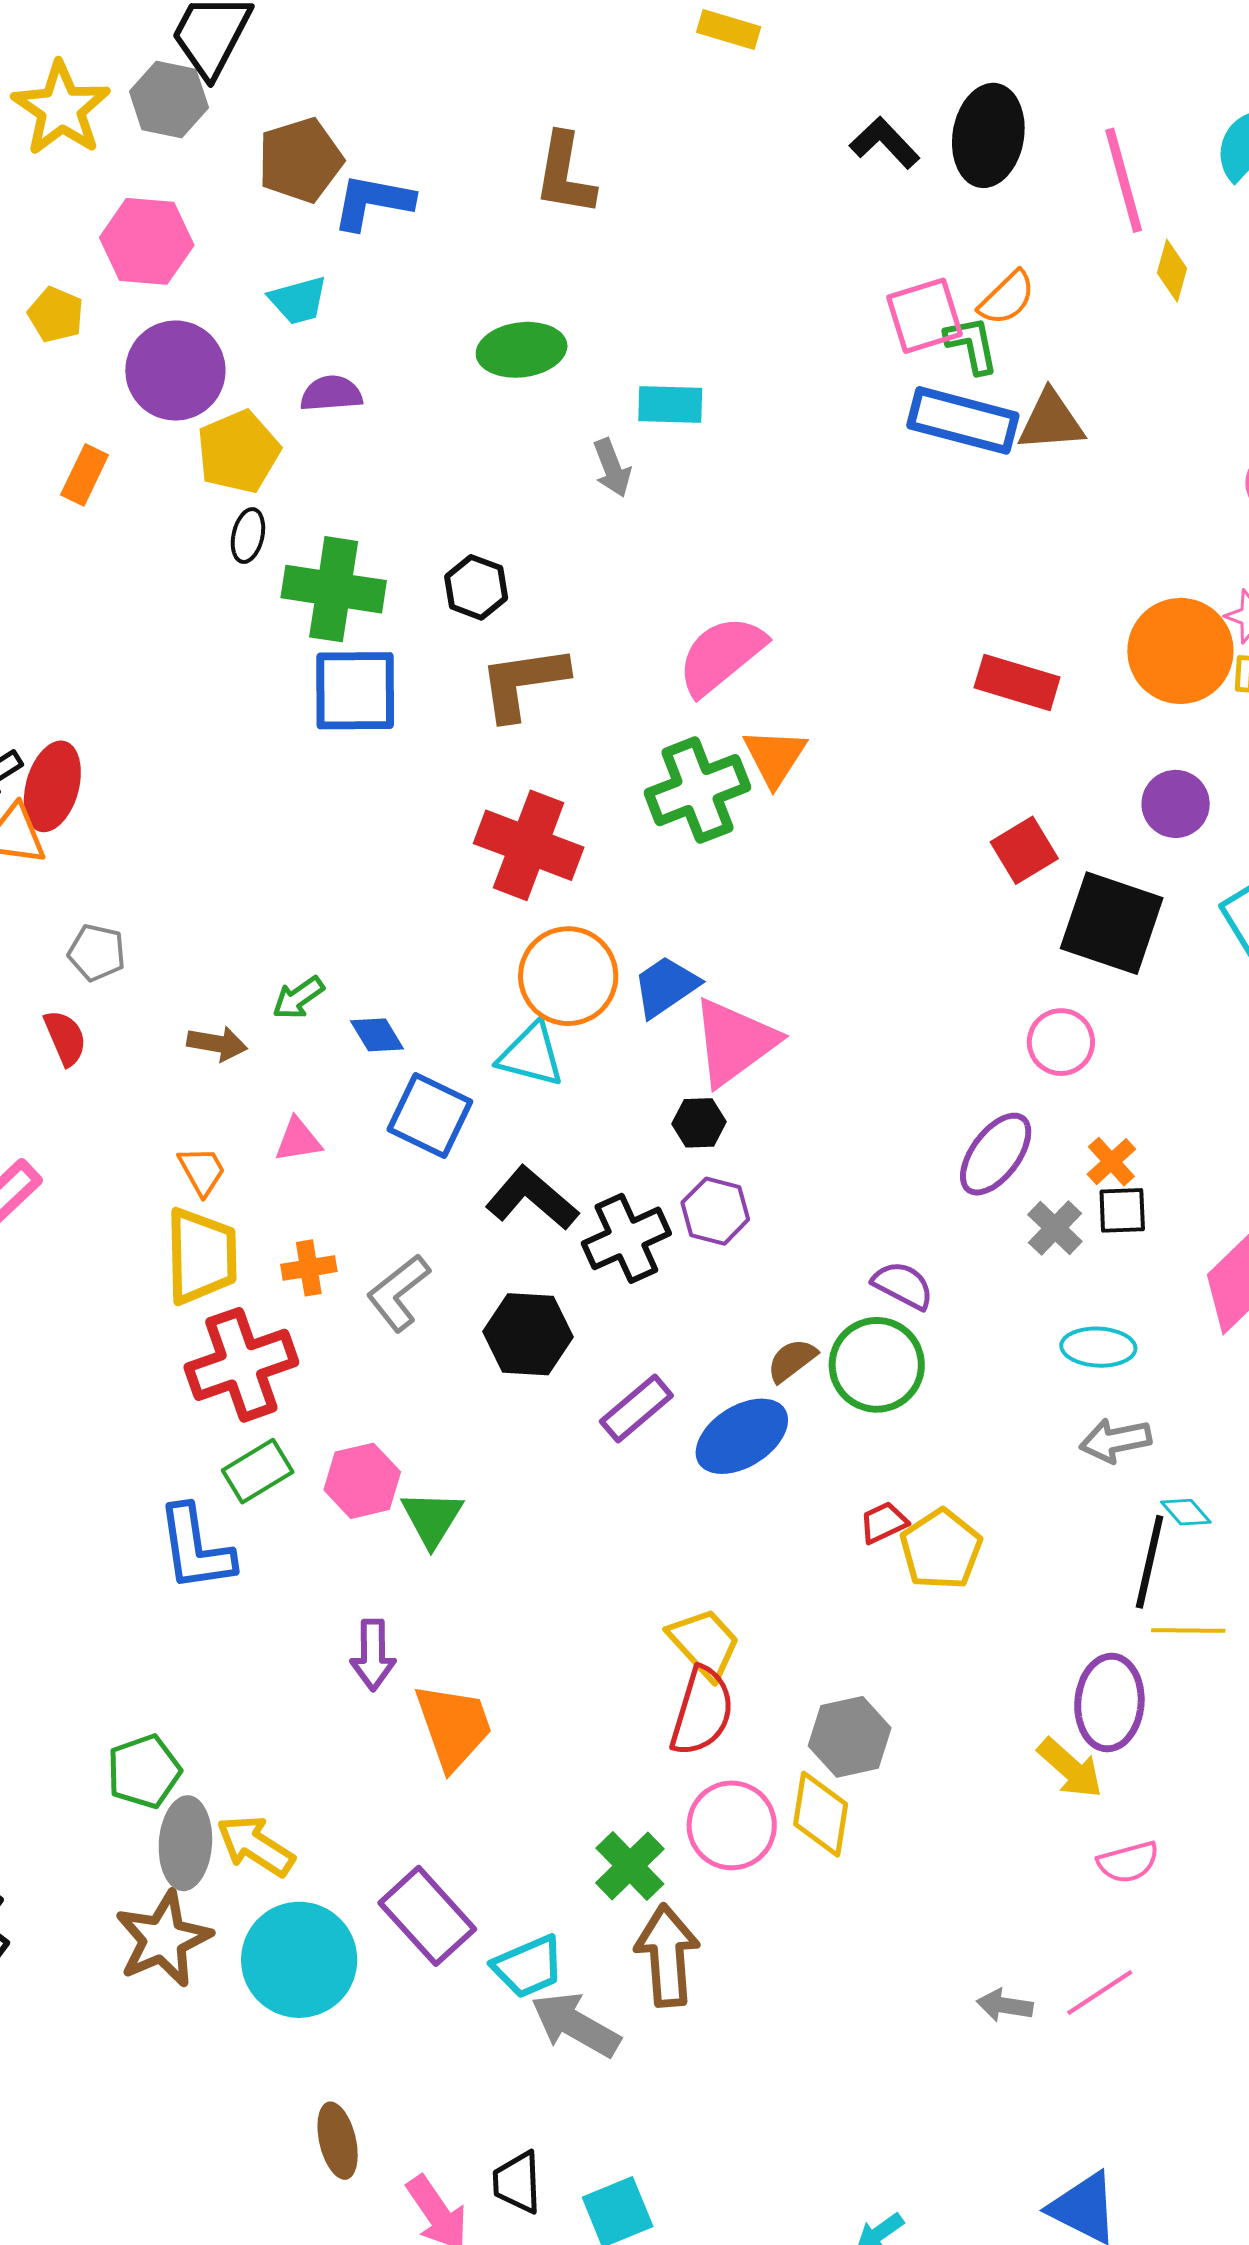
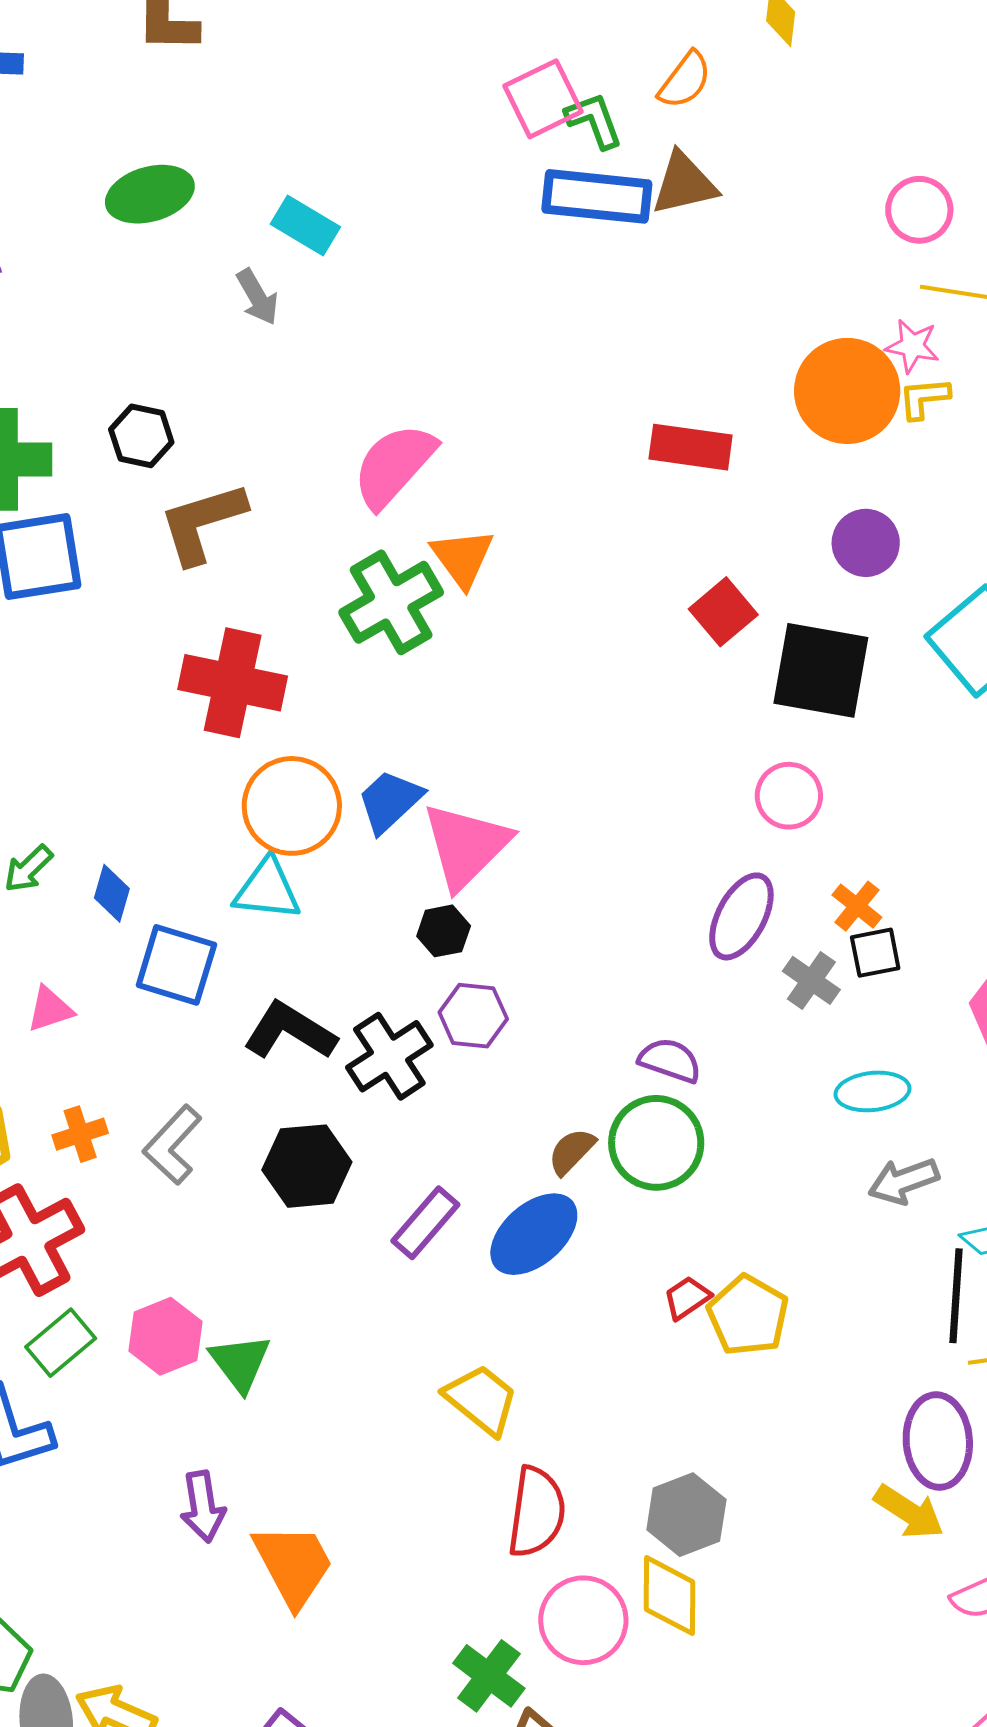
orange semicircle: (1007, 298) -> (685, 80), moved
cyan rectangle: (670, 404) -> (305, 225), turned 38
blue diamond: (377, 1035) -> (112, 893), turned 56
yellow trapezoid: (704, 1643) -> (481, 1399), moved

